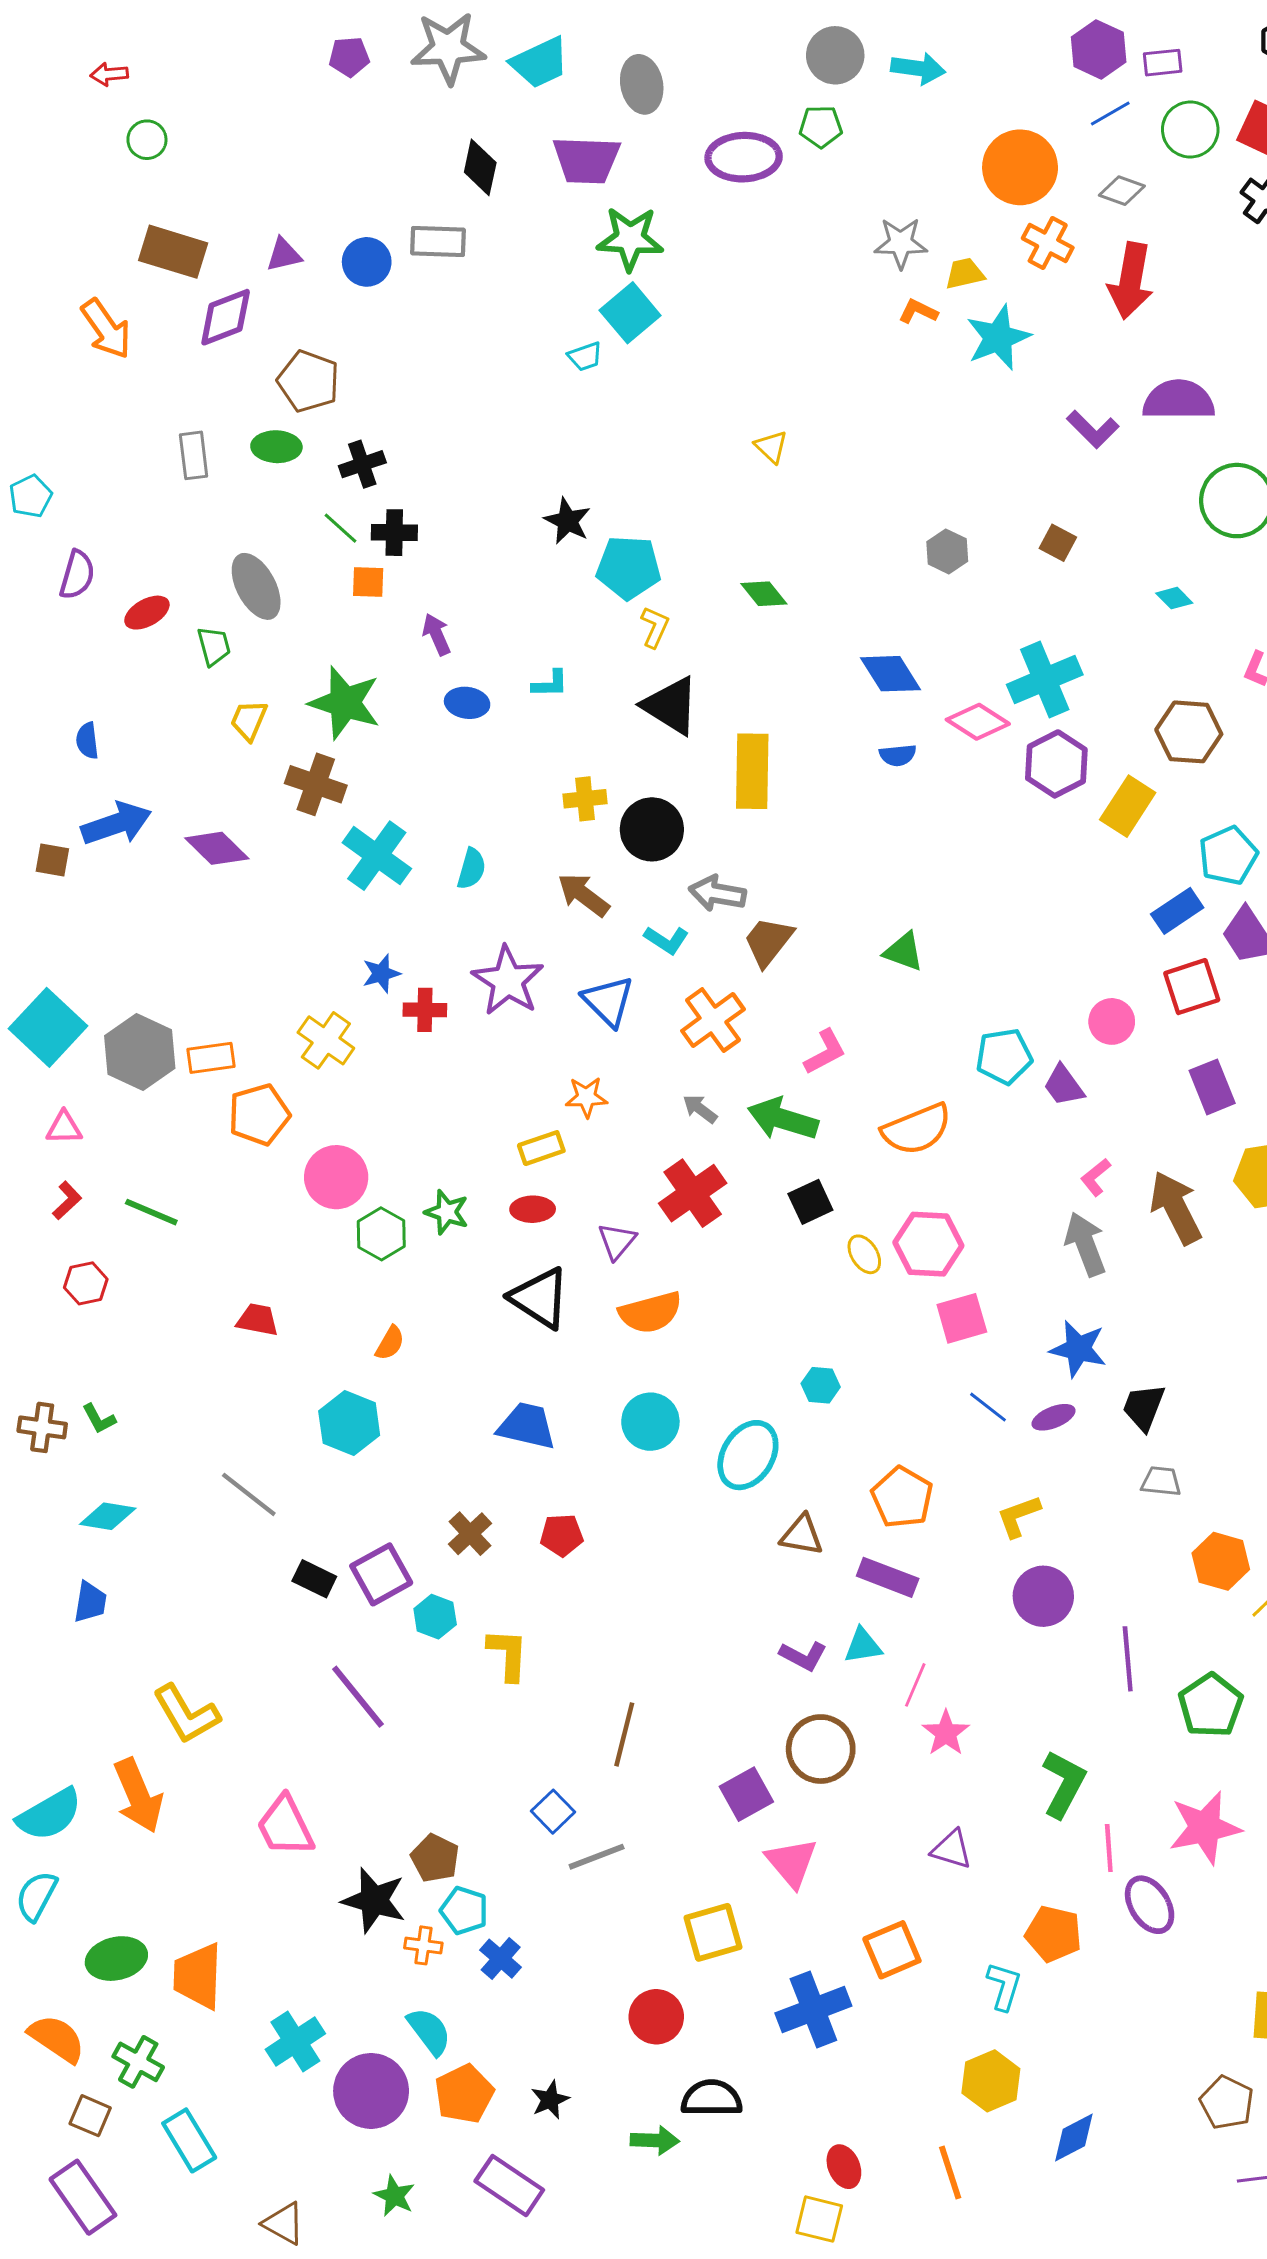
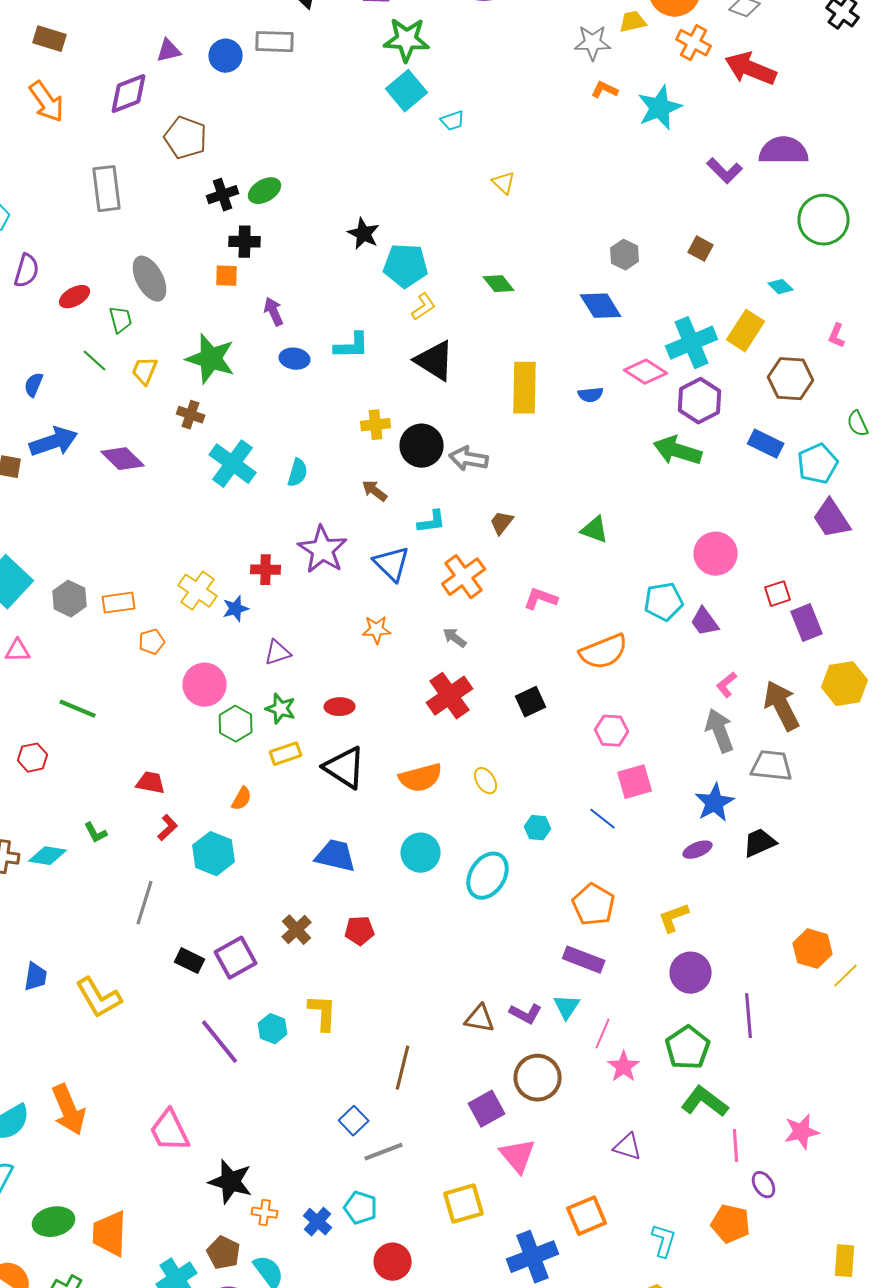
brown rectangle: (173, 252) -> (50, 39), moved, size x0.7
yellow trapezoid: (965, 274) -> (633, 22), moved
red arrow: (1131, 281) -> (751, 69), turned 102
cyan trapezoid: (585, 356) -> (453, 121), moved
green ellipse: (276, 447) -> (265, 191), moved, turned -32
gray rectangle: (194, 455) -> (107, 189), size x1.4
green line: (340, 528) -> (95, 361), moved
yellow L-shape: (655, 627) -> (424, 307), turned 32
blue diamond: (891, 674) -> (601, 306), moved
cyan L-shape: (550, 684) -> (352, 346), size x1.4
blue semicircle: (87, 741) -> (34, 385), turned 30
yellow rectangle: (752, 771) -> (525, 388), moved
brown cross: (316, 784) -> (191, 415), size x0.7
yellow rectangle: (1128, 806) -> (746, 331), moved
gray arrow: (717, 893) -> (469, 459), moved
brown arrow: (583, 895) -> (375, 491), size x0.7
blue rectangle: (1177, 911) -> (766, 444), moved, turned 60
cyan L-shape: (666, 940) -> (432, 522), turned -40
brown trapezoid: (768, 941) -> (502, 523), size x0.7
blue star: (381, 973) -> (236, 609), moved
red square: (1192, 987) -> (778, 594), moved, size x0.7
pink circle: (1112, 1021) -> (716, 554), moved, size x1.4
gray hexagon: (140, 1052) -> (70, 599), size x0.7
pink L-shape: (825, 1052) -> (541, 599), turned -132
orange pentagon: (259, 1115) -> (152, 642), size x0.6
green arrow: (783, 1119) -> (678, 451), moved
yellow rectangle: (541, 1148) -> (286, 754), moved
red L-shape: (67, 1200) -> (168, 828), moved
purple triangle: (617, 1241) -> (278, 653), moved, turned 32
pink hexagon: (928, 1244) -> (612, 731), size x0.7
yellow ellipse: (864, 1254) -> (486, 781), moved
blue star: (1078, 1349) -> (715, 803), turned 30
blue line: (988, 1407) -> (603, 819), moved
black trapezoid: (1144, 1407) -> (760, 843), turned 45
green L-shape: (99, 1419) -> (96, 833), moved
gray trapezoid: (1161, 1481) -> (772, 766), moved, size x1.5
gray line: (249, 1494) -> (145, 903), turned 69
cyan diamond: (108, 1516) -> (48, 856), moved
brown triangle: (802, 1535) -> (480, 1019), moved
cyan hexagon: (435, 1617) -> (273, 1029), moved
cyan triangle: (863, 1646) -> (567, 1007), turned -48
green pentagon: (1211, 1705) -> (688, 1048), moved
yellow L-shape: (186, 1714) -> (99, 998), moved
green L-shape: (1064, 1784) -> (705, 1102), turned -81
pink star: (1205, 1828) -> (802, 1132), size x0.7
brown pentagon: (435, 1858) -> (224, 1253), moved
purple ellipse: (1150, 1905) -> (764, 1185), size x0.7
cyan pentagon: (464, 1911) -> (361, 1208), moved
orange pentagon: (1053, 1934) -> (731, 1224), moved
red circle: (656, 2017) -> (393, 1262), moved

